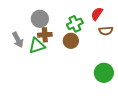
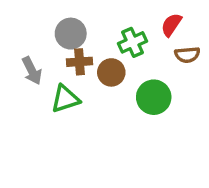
brown circle: (71, 41) -> (111, 72), moved
green triangle: (37, 46) -> (65, 99), moved
green circle: (104, 73) -> (154, 97), moved

